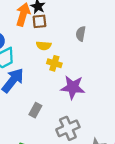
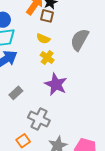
gray semicircle: (81, 34) -> (80, 40), size x1.6
gray cross: (68, 128) -> (39, 119), turned 30

